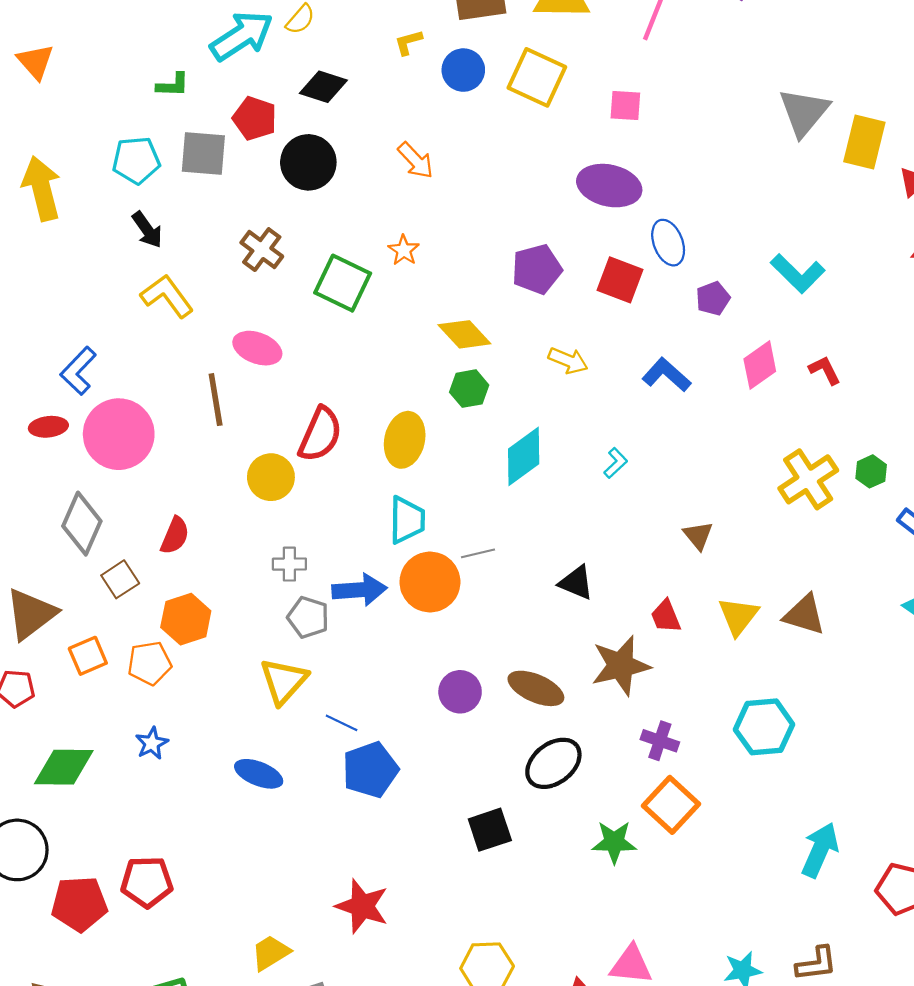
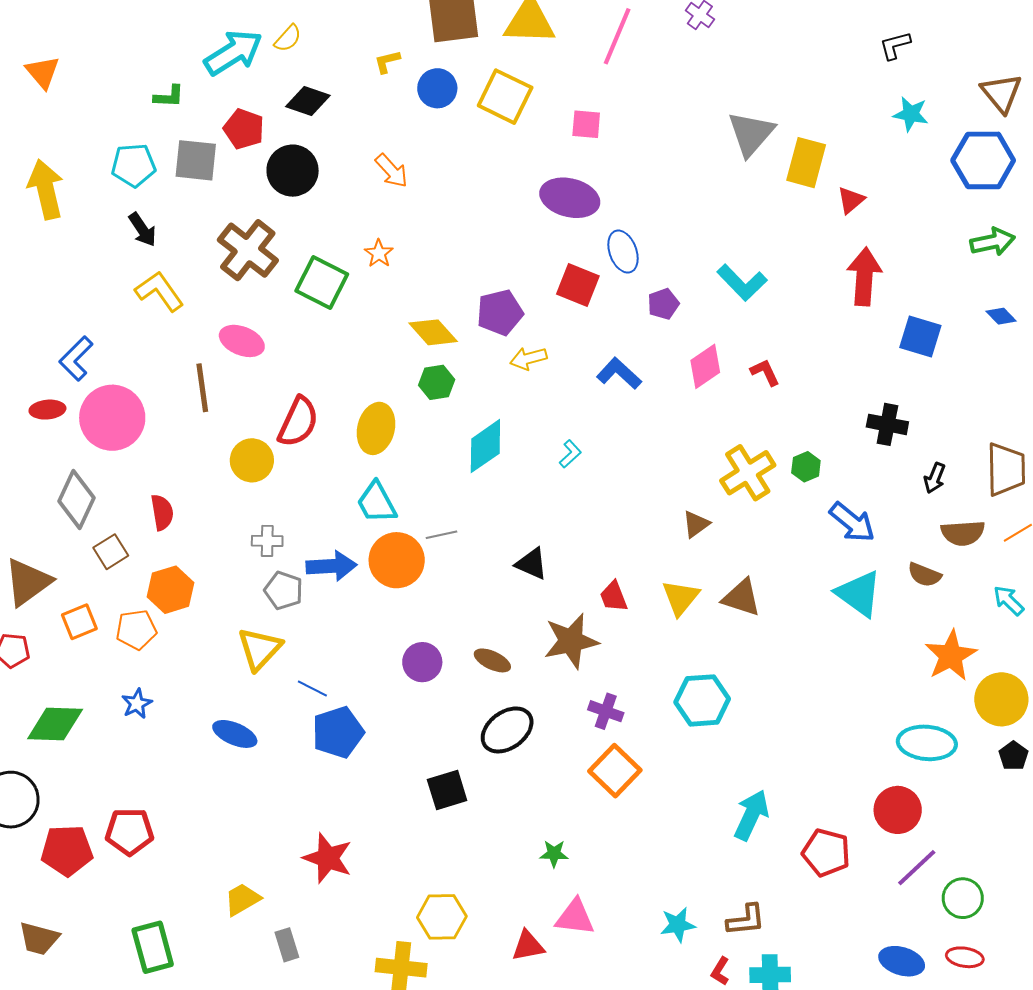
brown cross: (262, 250) -> (248, 250), size x1.5
purple pentagon: (537, 269) -> (500, 312), moved
yellow arrow: (568, 361) -> (528, 358), turned 141
cyan trapezoid: (407, 520) -> (377, 503), turned 150
brown triangle: (698, 535) -> (696, 524), moved, turned 32
red semicircle: (175, 536) -> (162, 512), turned -33
brown ellipse: (536, 688) -> (492, 660), size x0.7
green star: (614, 842) -> (554, 854), moved, size x0.7

